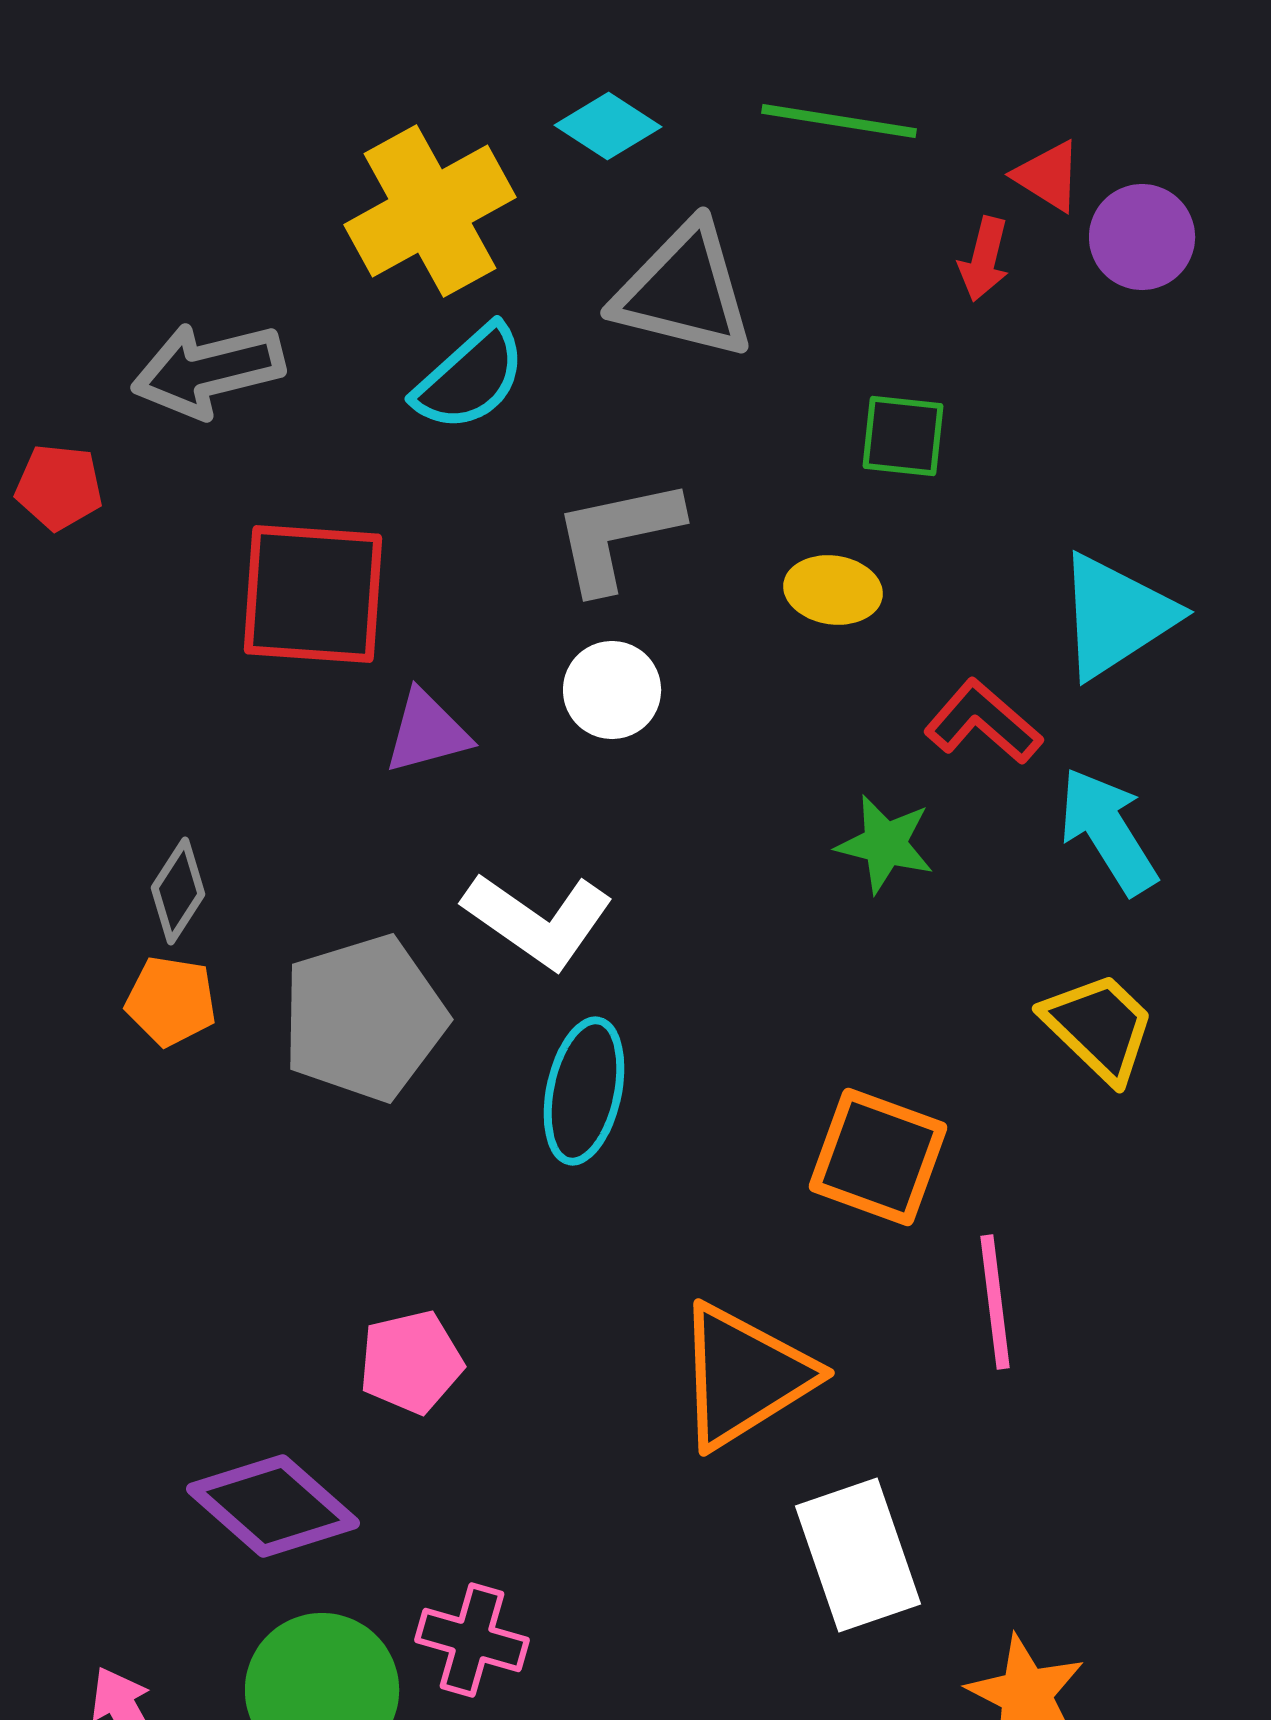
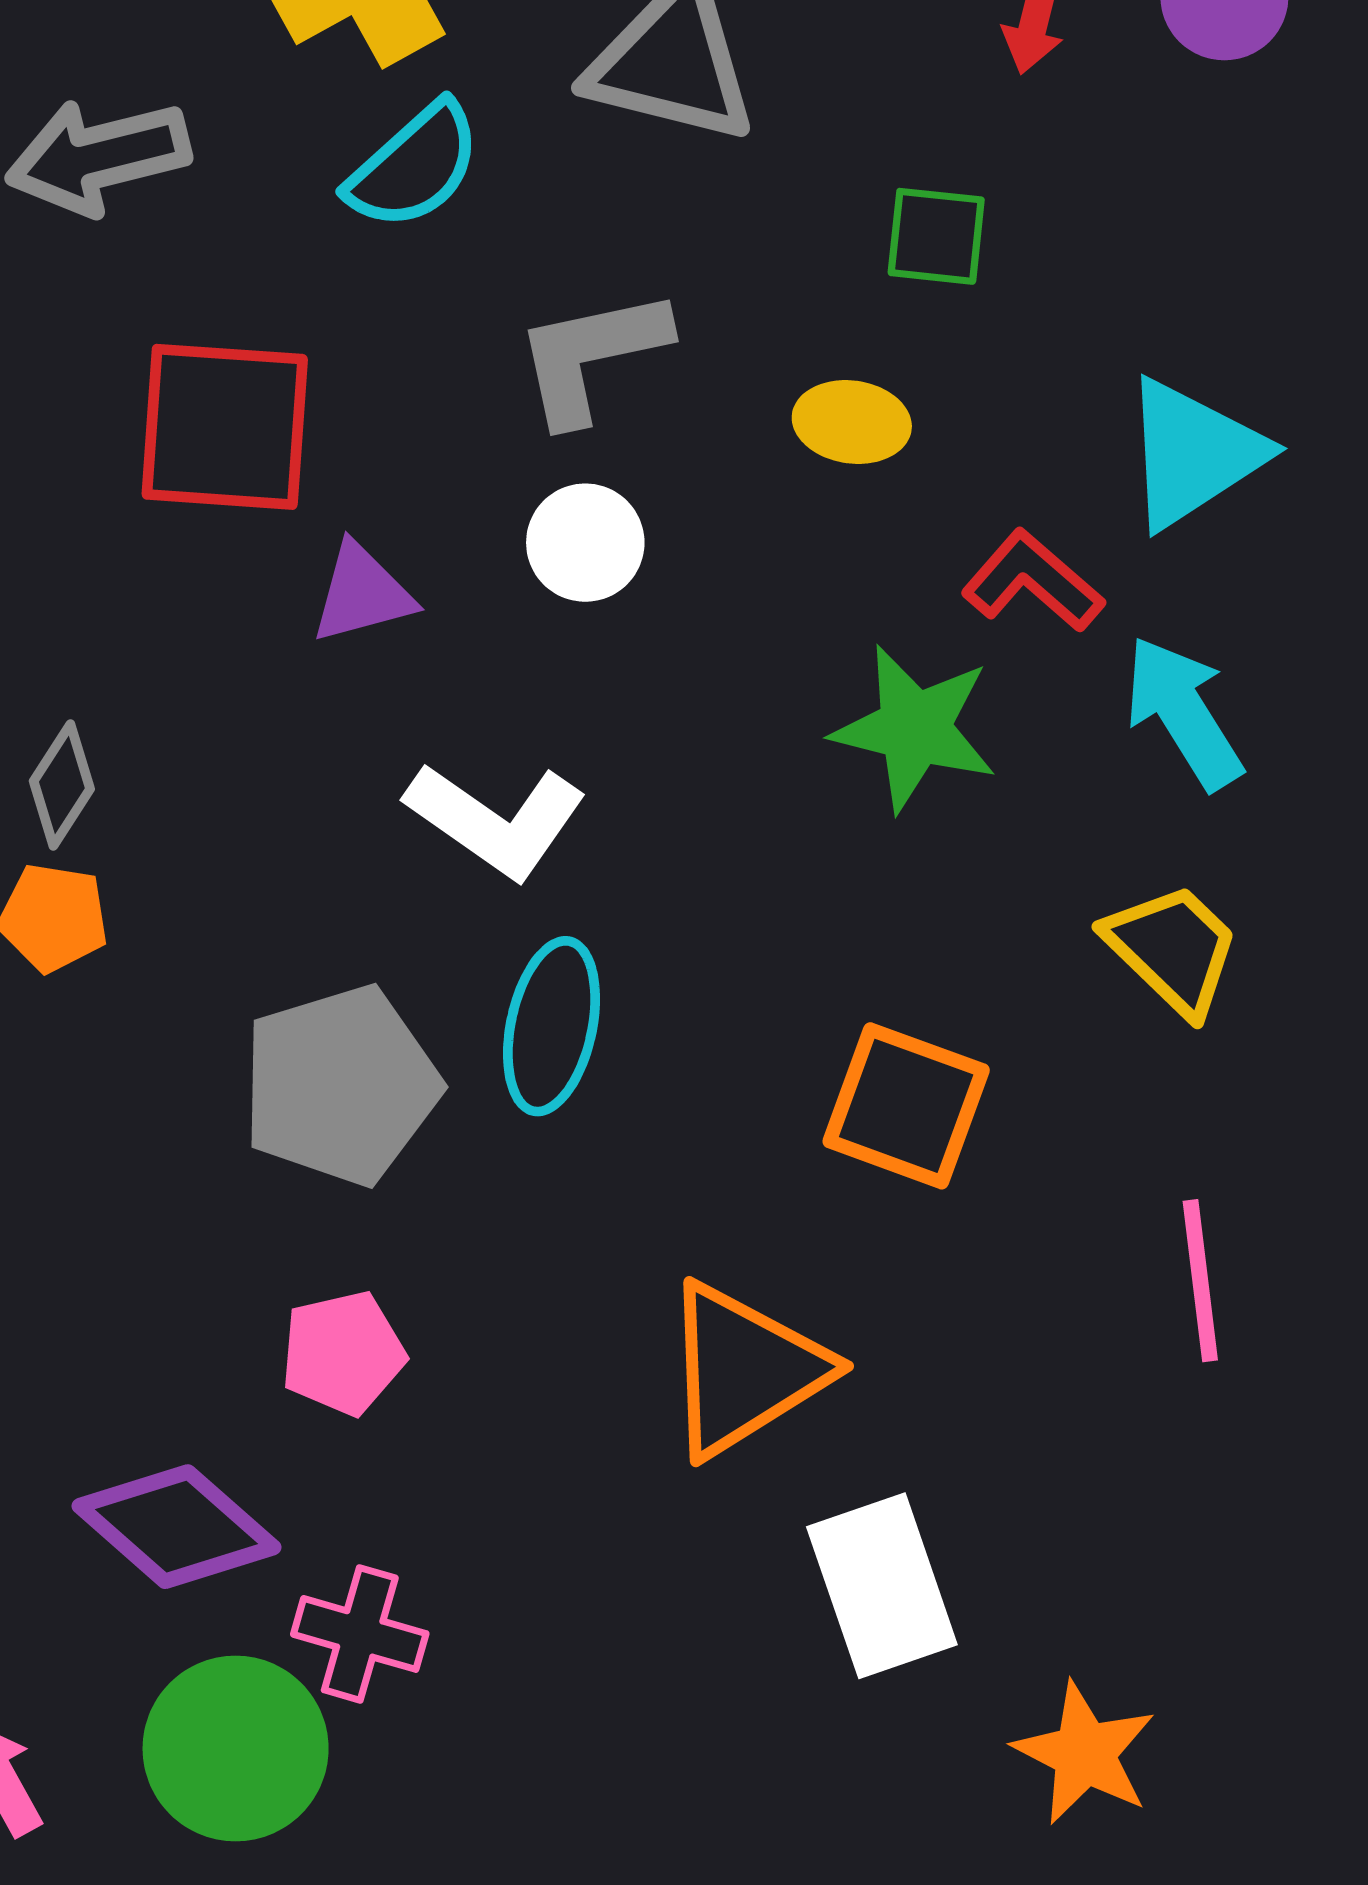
green star: (885, 844) -> (914, 728), size x1.4
gray pentagon: (364, 1018) -> (340, 1085), moved
pink line: (995, 1302) -> (1200, 1281), moved
pink cross: (472, 1640) -> (360, 1634), moved

